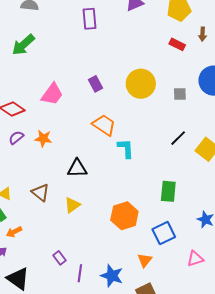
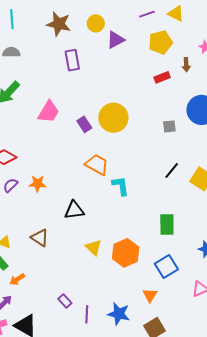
red rectangle: (177, 44) -> (162, 77), turned -42
yellow circle: (141, 84) -> (113, 118), moved
pink trapezoid: (52, 94) -> (49, 112), moved
yellow triangle: (72, 205) -> (94, 247), moved, turned -36

